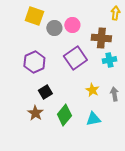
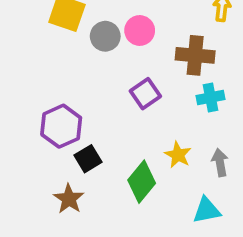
purple square: (75, 58) -> (145, 94), size x0.7
purple hexagon: (34, 62) -> (61, 126), moved
green diamond: (64, 115) -> (142, 182), moved
cyan triangle: (93, 119) -> (207, 210), moved

